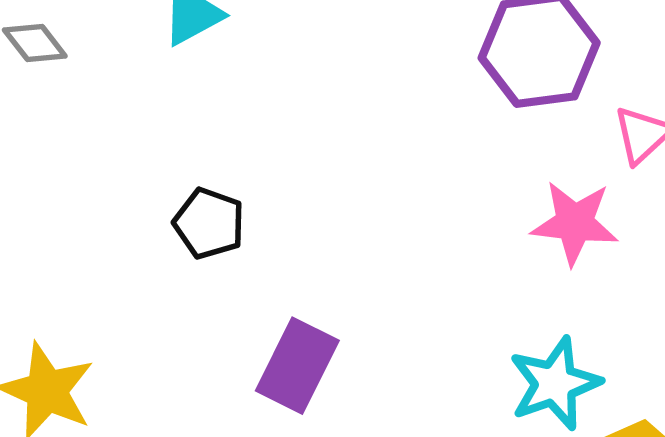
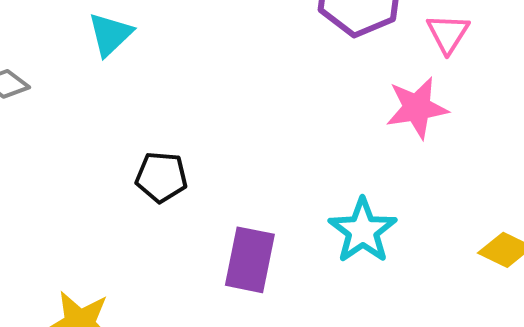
cyan star: (555, 383) -> (363, 231), moved

